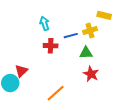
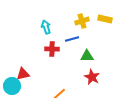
yellow cross: (90, 31) -> (82, 21), moved
red triangle: (21, 71) -> (23, 74), turned 32

